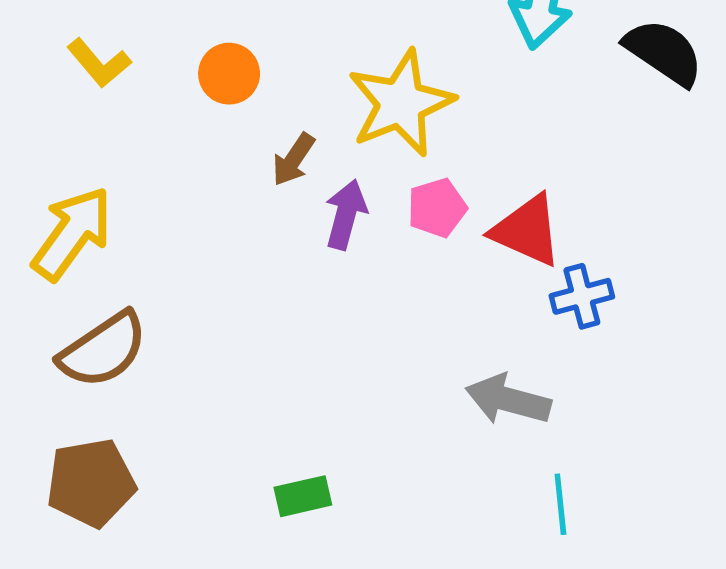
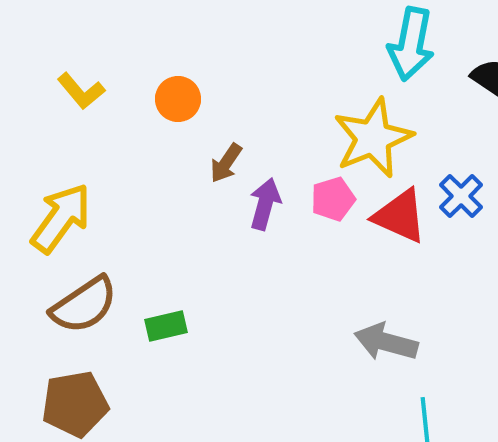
yellow star: (401, 103) -> (373, 138), moved
blue cross: (582, 296) -> (461, 196), moved, turned -30
green rectangle: (303, 496) -> (166, 326), moved

